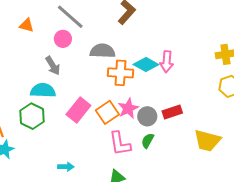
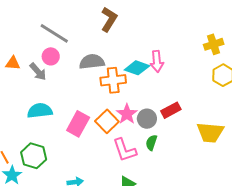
orange triangle: (27, 25) -> (13, 63), moved
gray arrow: (53, 66) -> (38, 72), moved
green hexagon: (32, 116) -> (34, 156), moved

